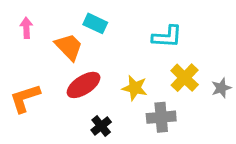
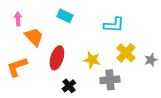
orange trapezoid: (69, 47) -> (34, 37), moved
red ellipse: (84, 85) -> (57, 58), turned -40

